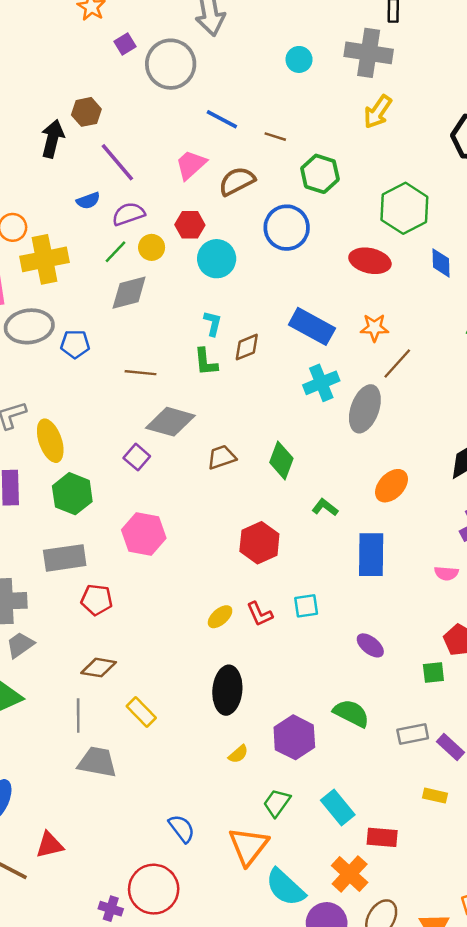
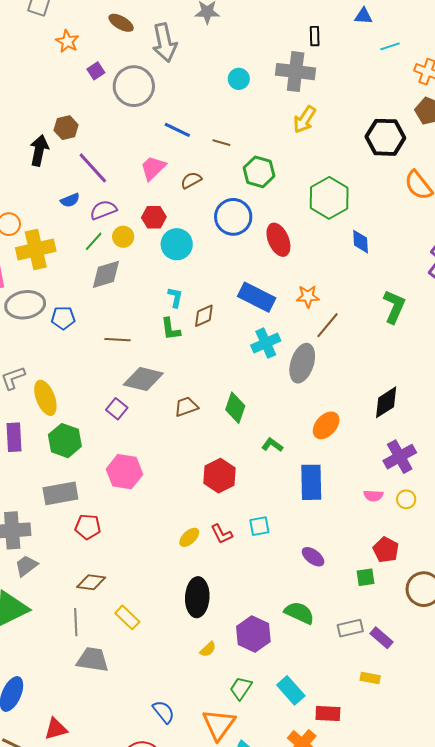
brown semicircle: (237, 181) -> (191, 180), size x0.7
red ellipse: (370, 261) -> (278, 240), moved, turned 56

